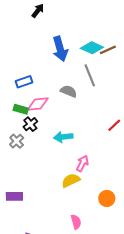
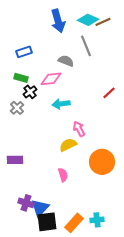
pink diamond: (38, 104) -> (51, 79), moved
pink arrow: (82, 163) -> (79, 129), turned -56
orange circle: (107, 198) -> (102, 162), size x1.6
pink semicircle: (76, 222) -> (63, 175), moved

